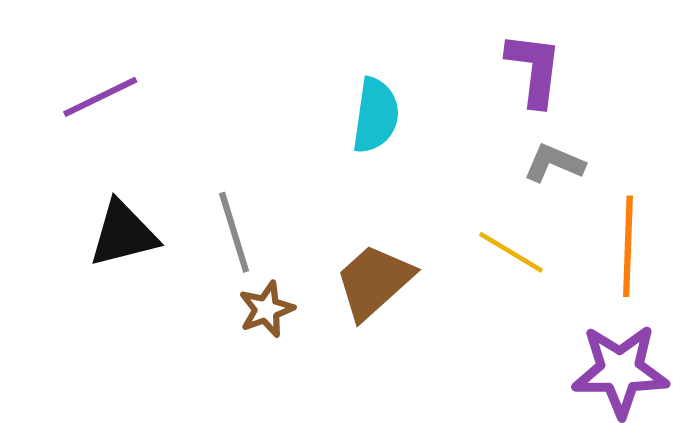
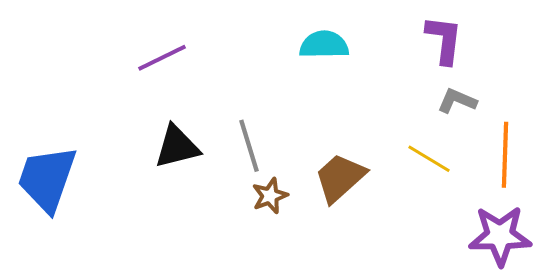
cyan semicircle: (376, 115) -> (324, 45), moved, turned -99

